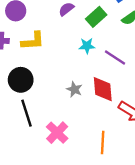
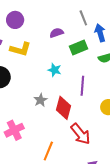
cyan star: (87, 46) -> (55, 70), moved
purple line: (115, 57) -> (82, 86), turned 42

